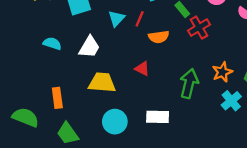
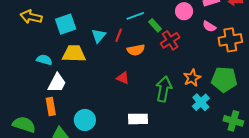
white trapezoid: (89, 47) -> (57, 83), moved
yellow trapezoid: (102, 83) -> (74, 54), moved
cyan circle: (115, 122) -> (85, 120), moved

